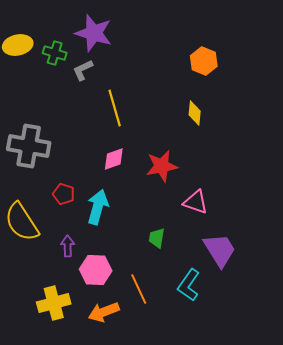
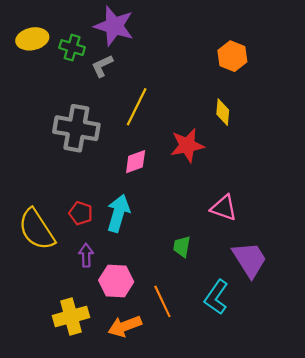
yellow line: (115, 108) -> (137, 107), turned 42
gray cross: (29, 146) -> (76, 128), moved
red star: (162, 166) -> (187, 145), moved
red pentagon: (64, 194) -> (81, 213), moved

